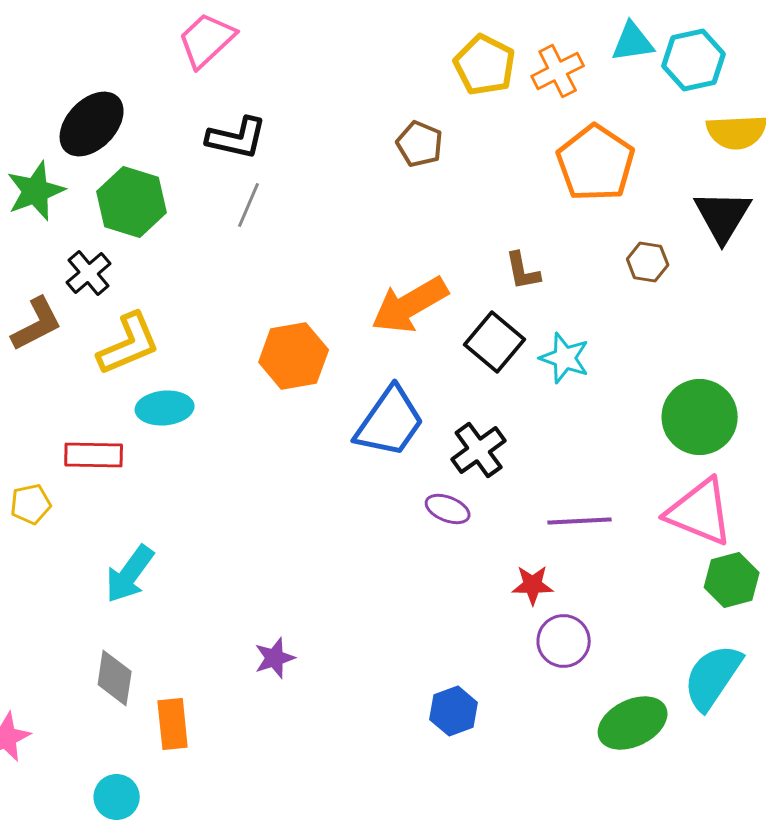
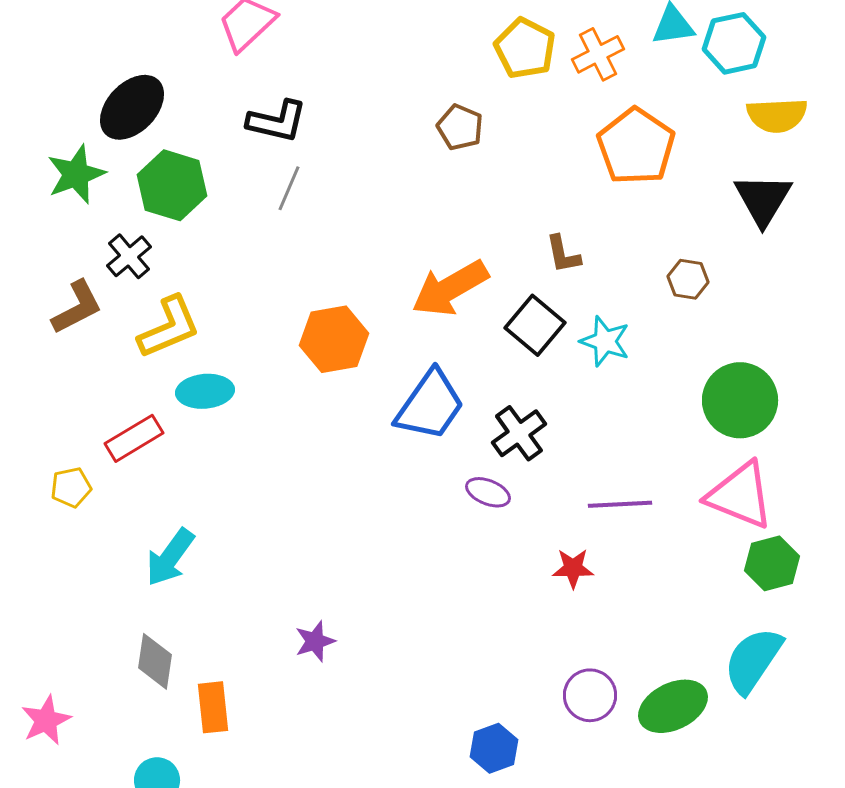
brown hexagon: (648, 262) -> (688, 279), moved
red rectangle: (94, 455) -> (134, 438), turned -32
purple circle: (564, 641) -> (590, 695), moved
blue hexagon: (454, 711) -> (494, 748), moved

